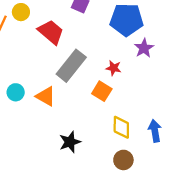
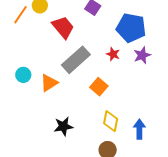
red star: (114, 68) -> (113, 54), moved
orange triangle: (46, 96) -> (49, 83), turned 48

